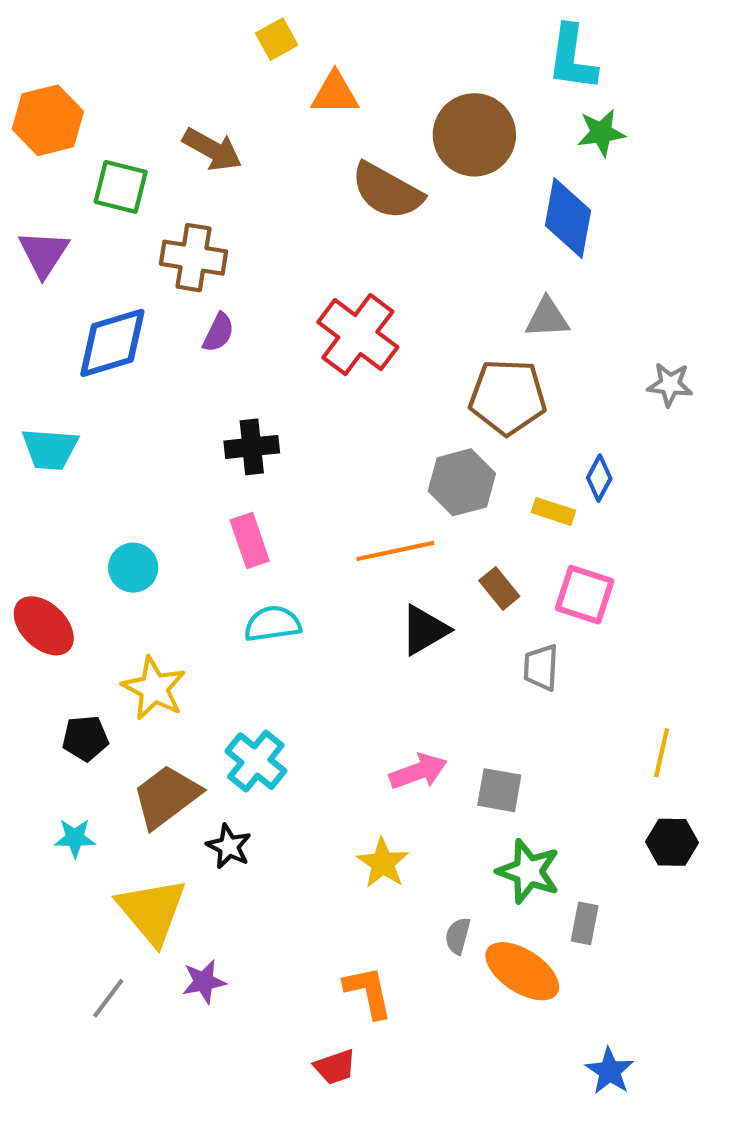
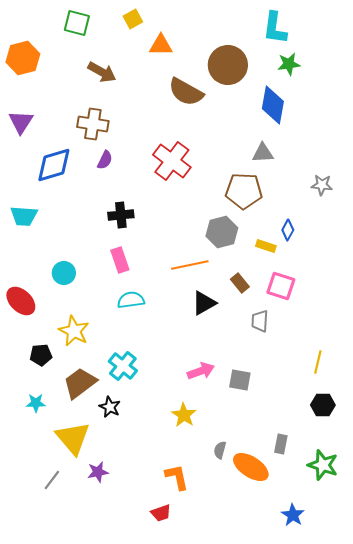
green square: (121, 187) -> (77, 23), moved
green star: (528, 871) -> (323, 465), moved

